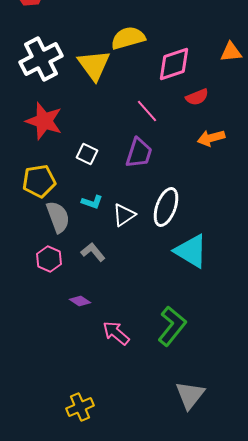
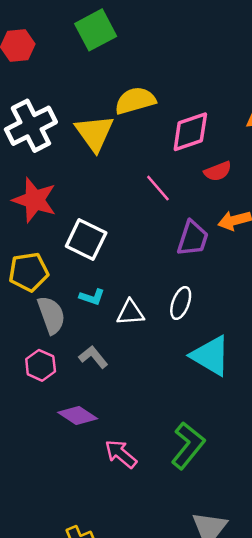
purple trapezoid: (139, 153) -> (193, 238), moved
white square: (87, 154) -> (86, 240), size x1.6
white ellipse: (166, 207) -> (181, 303), size x0.7
white triangle: (124, 215) -> (130, 313), turned 30
purple diamond: (80, 301) -> (78, 416), size x1.5

